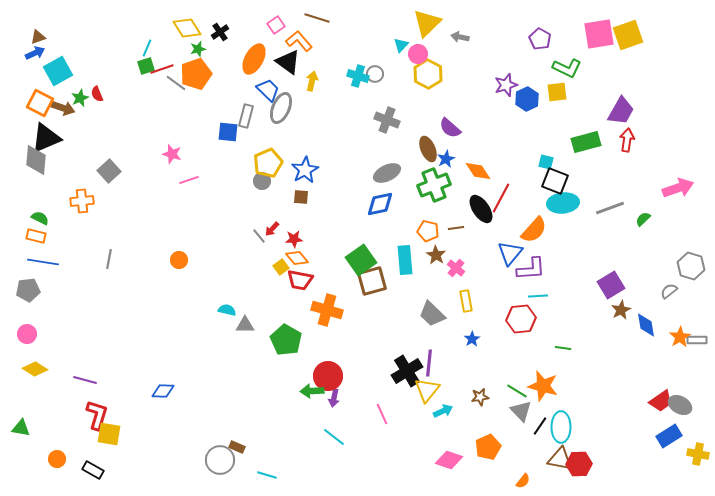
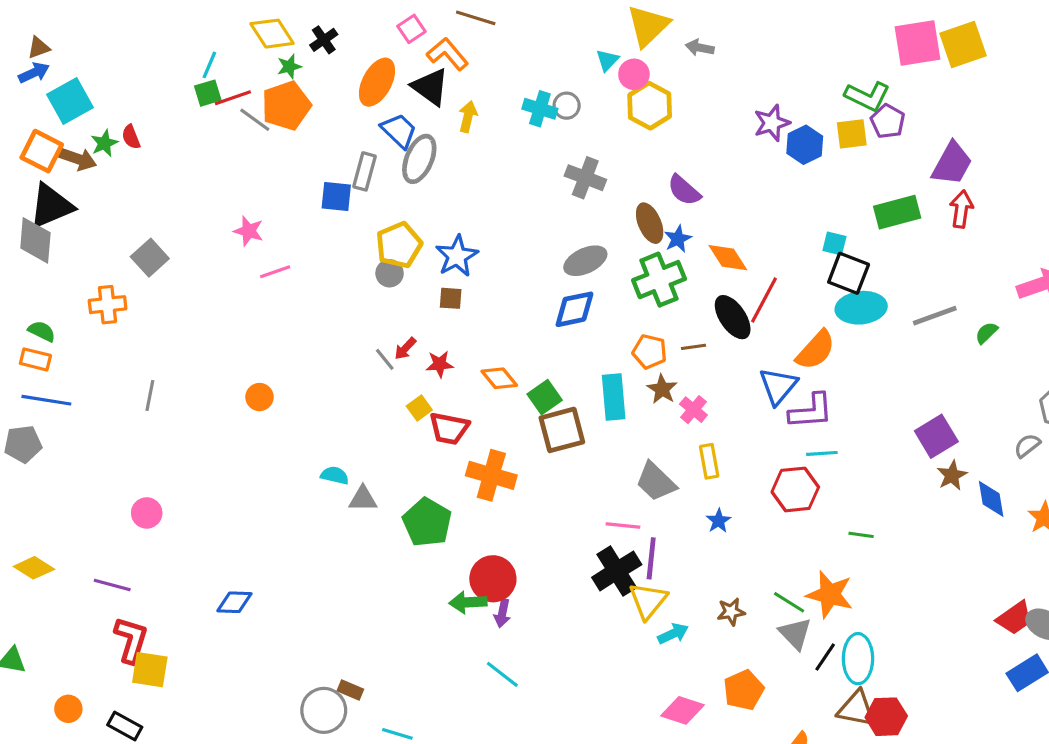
purple pentagon: (540, 39) -> (888, 121), moved
orange diamond: (297, 258) -> (499, 378), moved
green square: (361, 260) -> (545, 397), size x0.7
pink circle: (27, 334) -> (147, 513), moved
pink line: (382, 414) -> (623, 526), moved, turned -60

